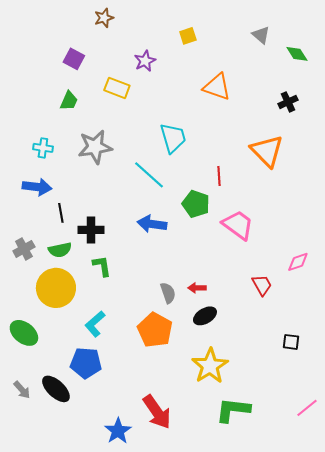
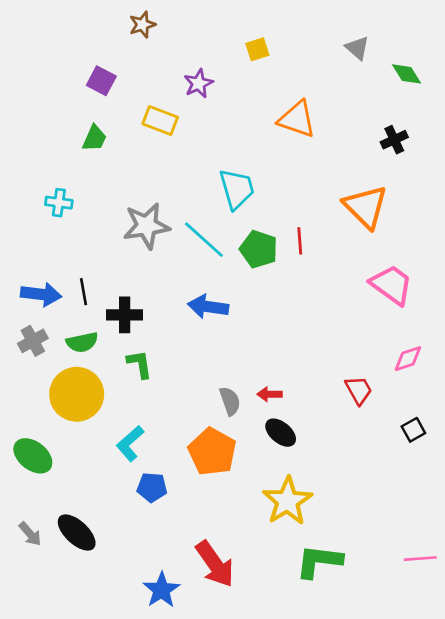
gray star: (95, 147) -> (146, 226), moved
blue arrow: (37, 187) -> (41, 294), moved
green pentagon: (196, 204) -> (259, 249), moved
pink trapezoid: (238, 225) -> (392, 285), moved
black ellipse: (205, 316) -> (281, 433), turned 70
black square: (291, 342) -> (413, 430), moved, turned -36
blue pentagon: (86, 363) -> (152, 487), moved, size x0.7
pink line: (307, 408) -> (420, 559), turned 35

